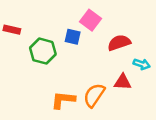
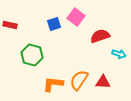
blue square: (73, 37) -> (54, 24), moved, turned -32
green hexagon: (43, 51) -> (32, 55), moved
red triangle: (123, 82) -> (103, 82), moved

